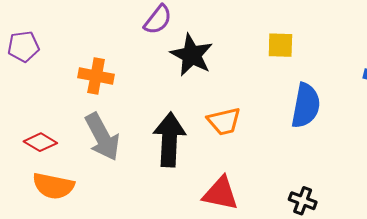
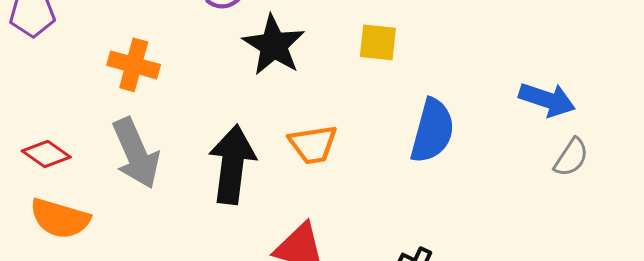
yellow square: (280, 45) -> (378, 42), moved

